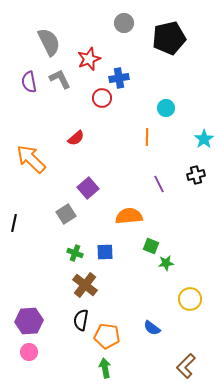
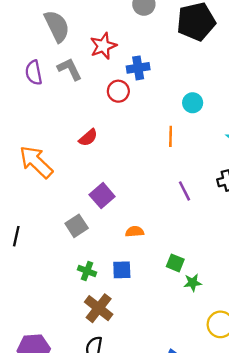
orange semicircle: (129, 216) -> (135, 232), moved, size x0.6

